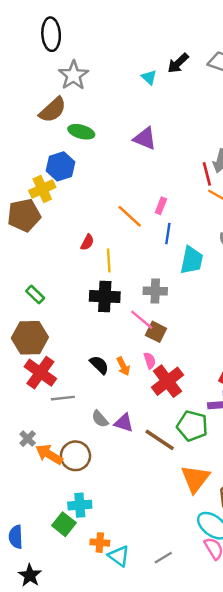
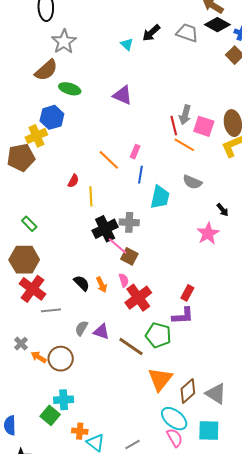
black cross: (105, 296) -> (105, 229), moved, turned -30
gray semicircle: (100, 419) -> (81, 328), turned 70
orange arrow: (49, 454) -> (39, 357), size x0.7

